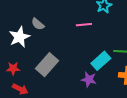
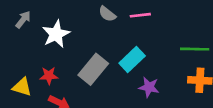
gray semicircle: (38, 24) -> (107, 14), moved
cyan rectangle: (101, 61) -> (132, 59), moved

